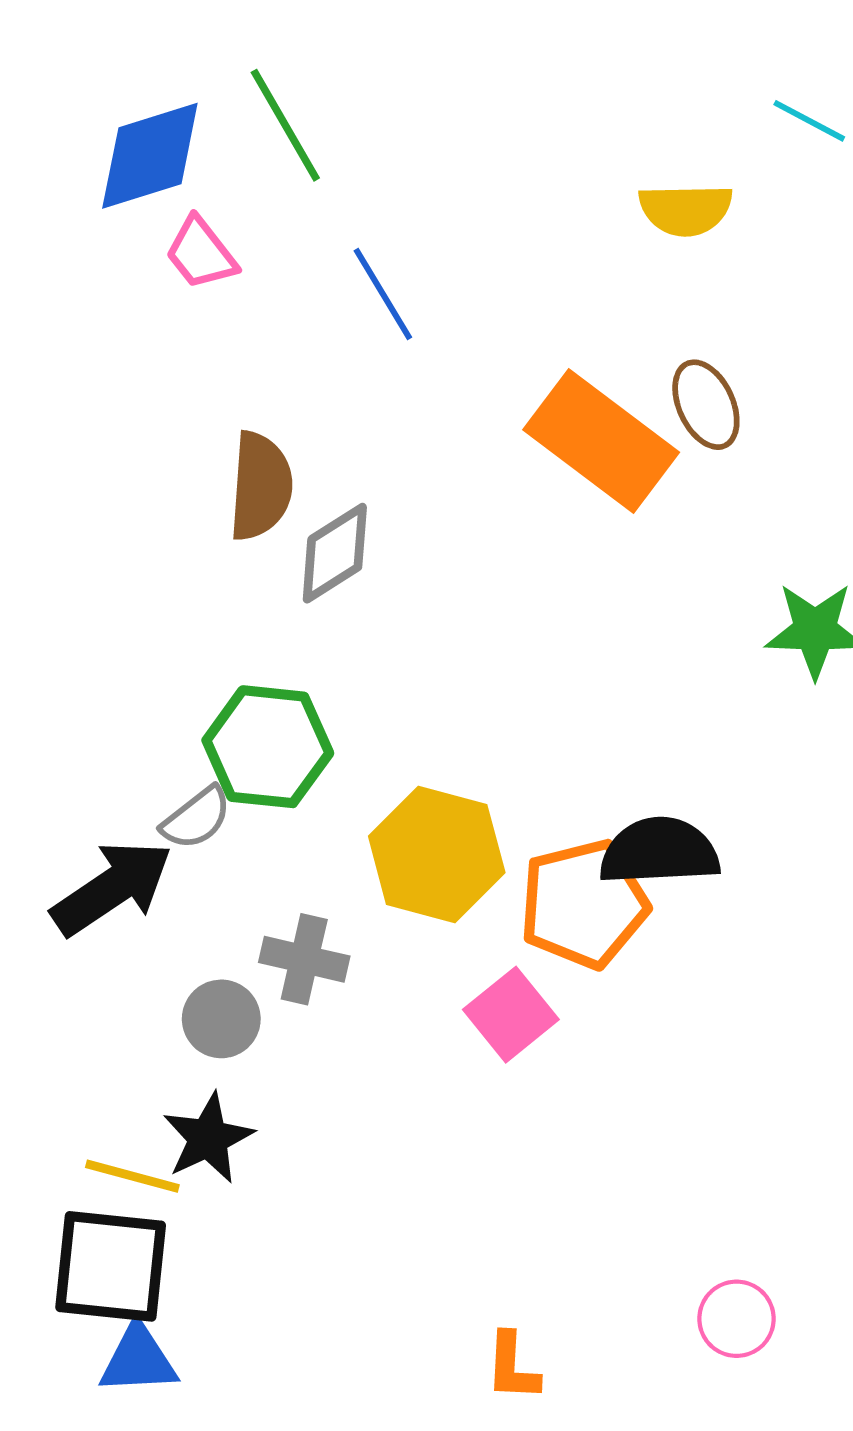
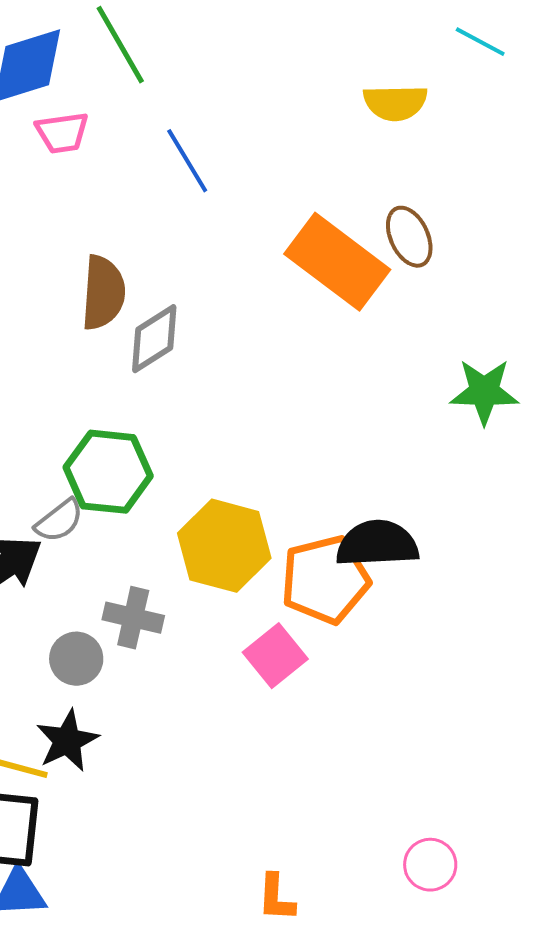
pink trapezoid: (201, 253) -> (62, 133), turned -60

